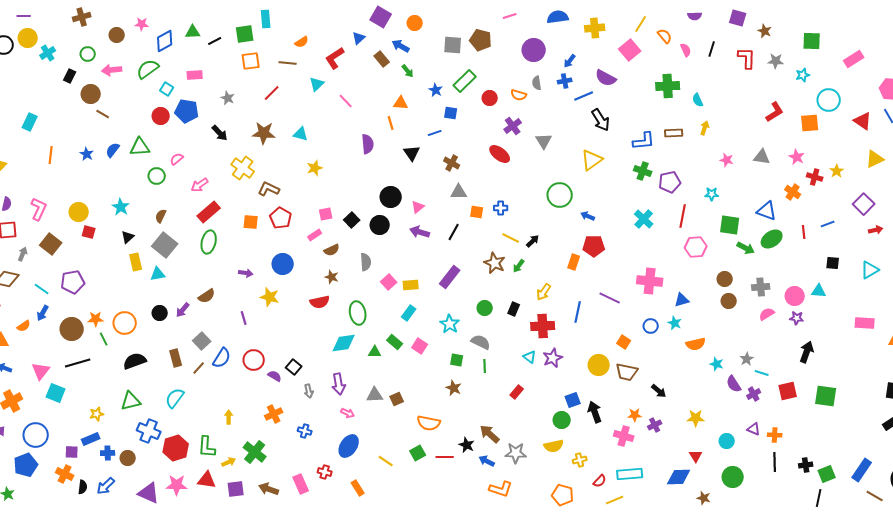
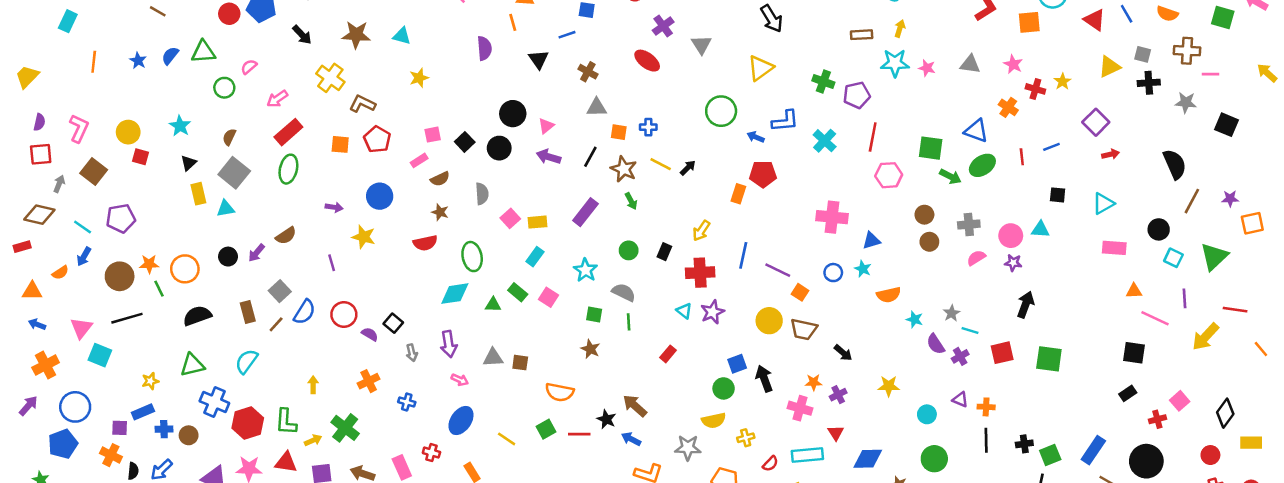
blue L-shape: (644, 141) -> (785, 121), moved
cyan star: (712, 194) -> (895, 63), moved, size x1.6
brown star: (495, 263) -> (624, 169), moved
green arrow: (519, 266) -> (631, 201), moved, turned -64
purple line: (610, 298) -> (778, 270), moved
pink rectangle: (865, 323) -> (1114, 248), moved
brown square: (397, 399) -> (520, 363), turned 32
gray star: (516, 453) -> (688, 448), moved
red triangle: (696, 456) -> (836, 433), moved

